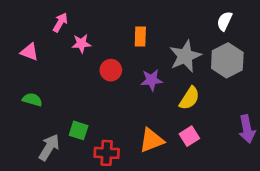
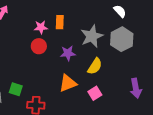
white semicircle: (224, 21) -> (120, 11), turned 112
pink star: (81, 43) -> (41, 27), moved
orange triangle: (152, 140) -> (68, 83), moved

